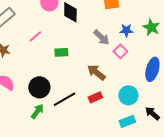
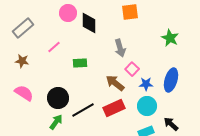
blue star: (126, 30) -> (146, 84), moved
gray arrow: (101, 37) -> (120, 48), turned 30
pink square: (120, 51) -> (132, 69), moved
red rectangle: (95, 97) -> (114, 108), size x1.5

